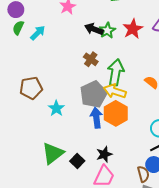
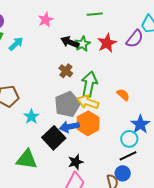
blue arrow: (96, 118) -> (69, 127), turned -96
green triangle: (53, 153) -> (27, 159), turned 45
black square: (77, 161) -> (54, 138), moved, size x1.6

